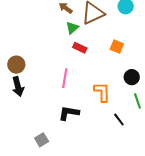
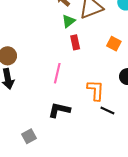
red rectangle: (80, 48) -> (75, 42), turned 48
black line: (119, 120) -> (107, 111), moved, turned -32

